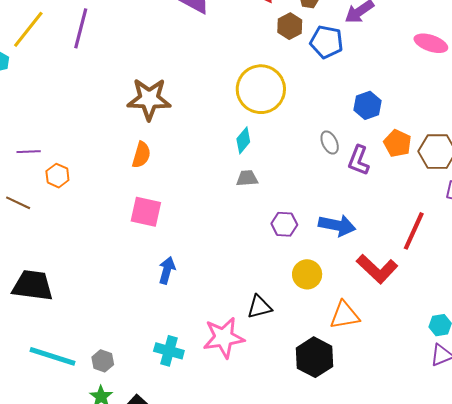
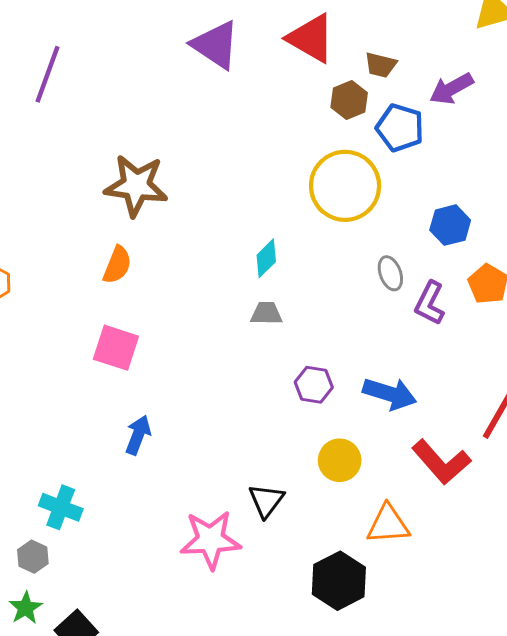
yellow circle: (261, 89) -> (345, 186), moved
black triangle: (259, 307) -> (266, 501), turned -44
cyan cross: (169, 351) -> (61, 507), moved

